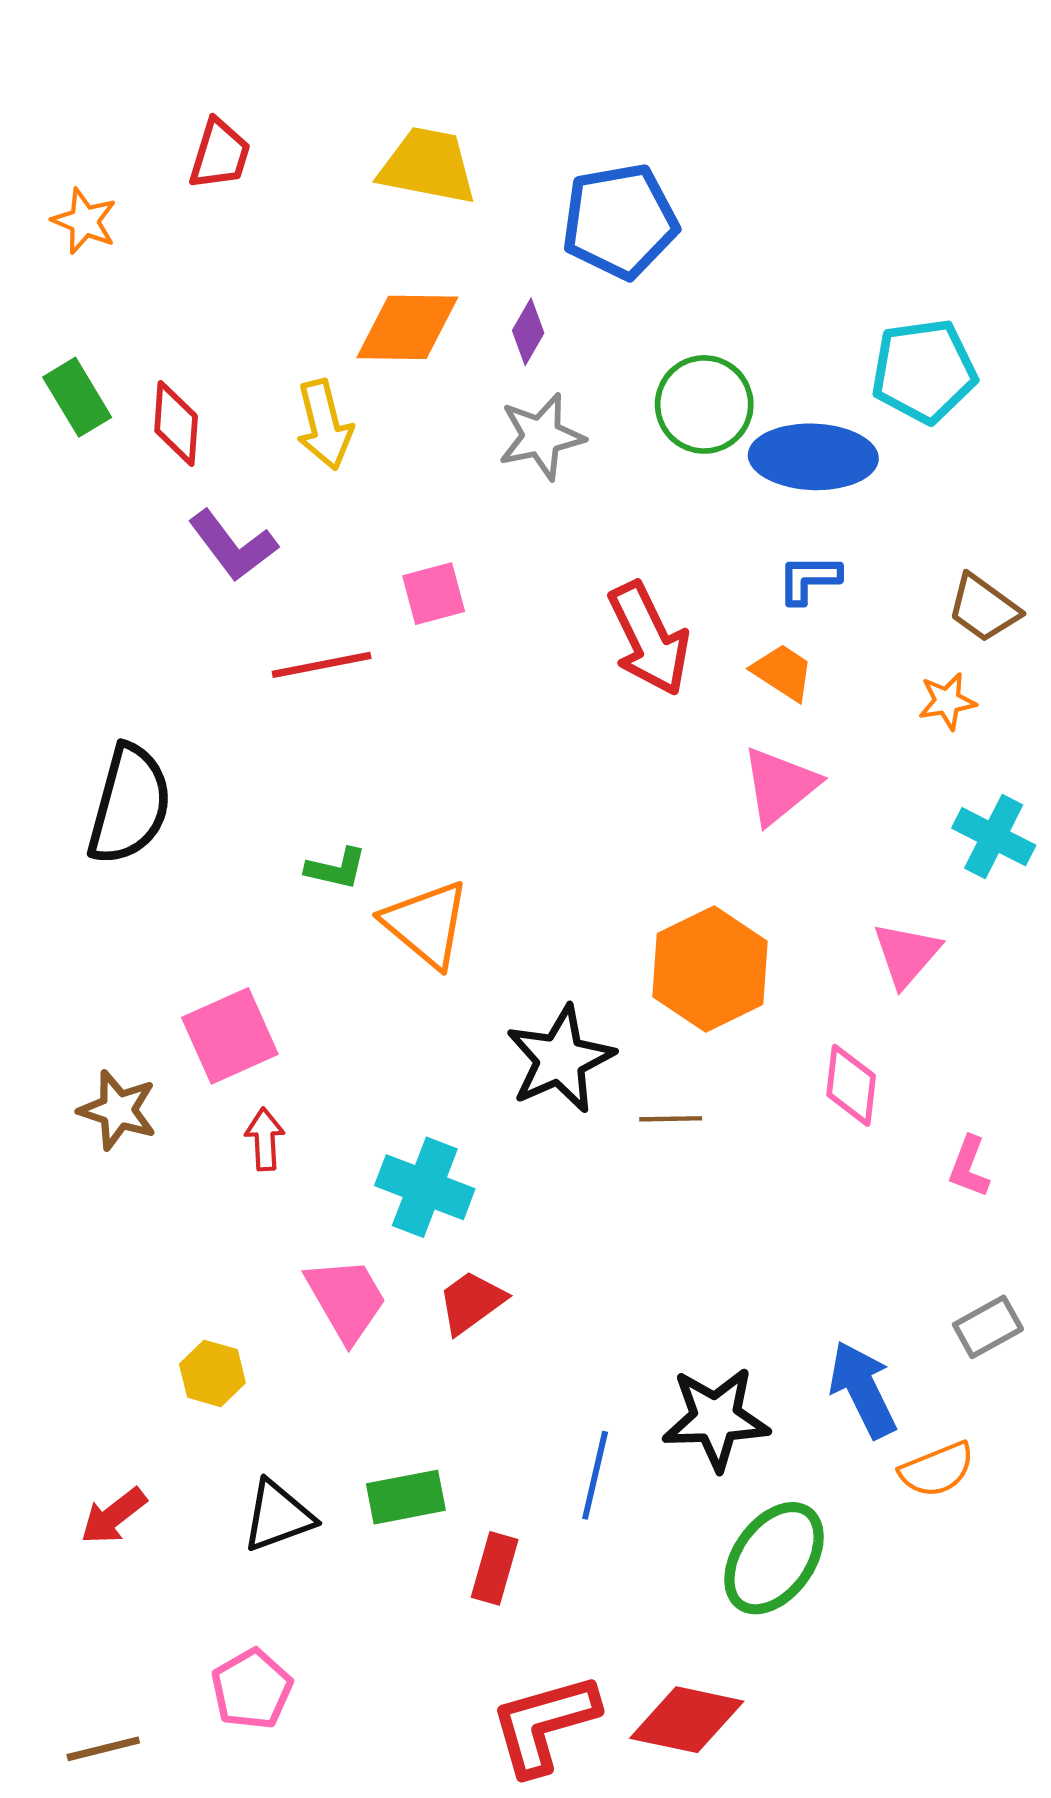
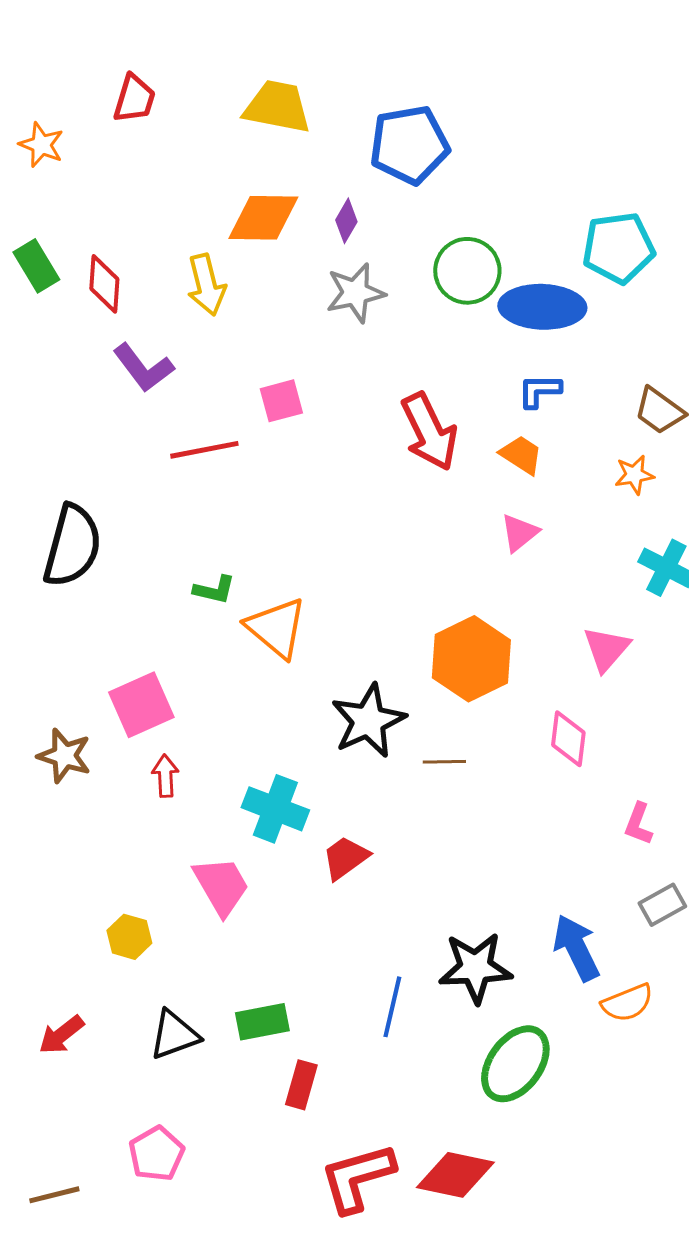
pink triangle: (780, 786) -> (519, 533), size x0.7
pink L-shape: (969, 1167) -> (638, 824), moved
red trapezoid: (471, 1302) -> (345, 858), moved
red rectangle: (495, 1568) -> (301, 1085), moved

